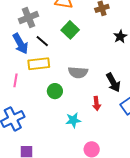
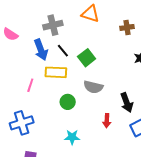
green square: (70, 30) -> (87, 58), moved
cyan star: (73, 120) -> (72, 137), moved

